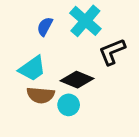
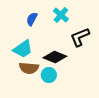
cyan cross: (85, 21) -> (61, 15), size x0.7

